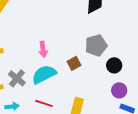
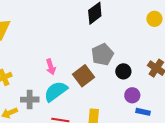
brown square: (74, 63) -> (84, 76), size x1.5
gray cross: (17, 78) -> (30, 100), turned -30

